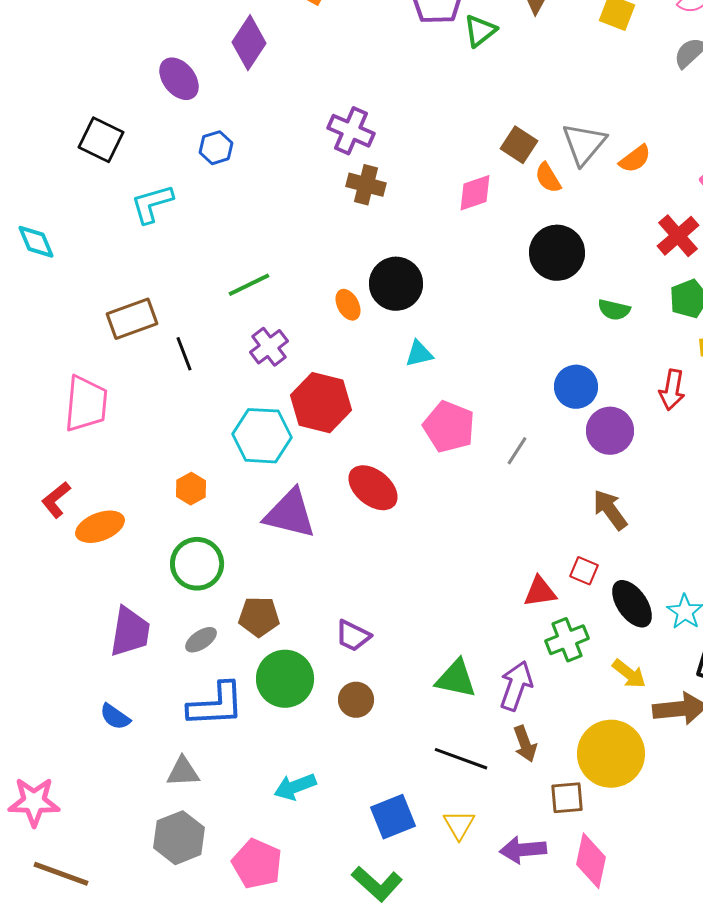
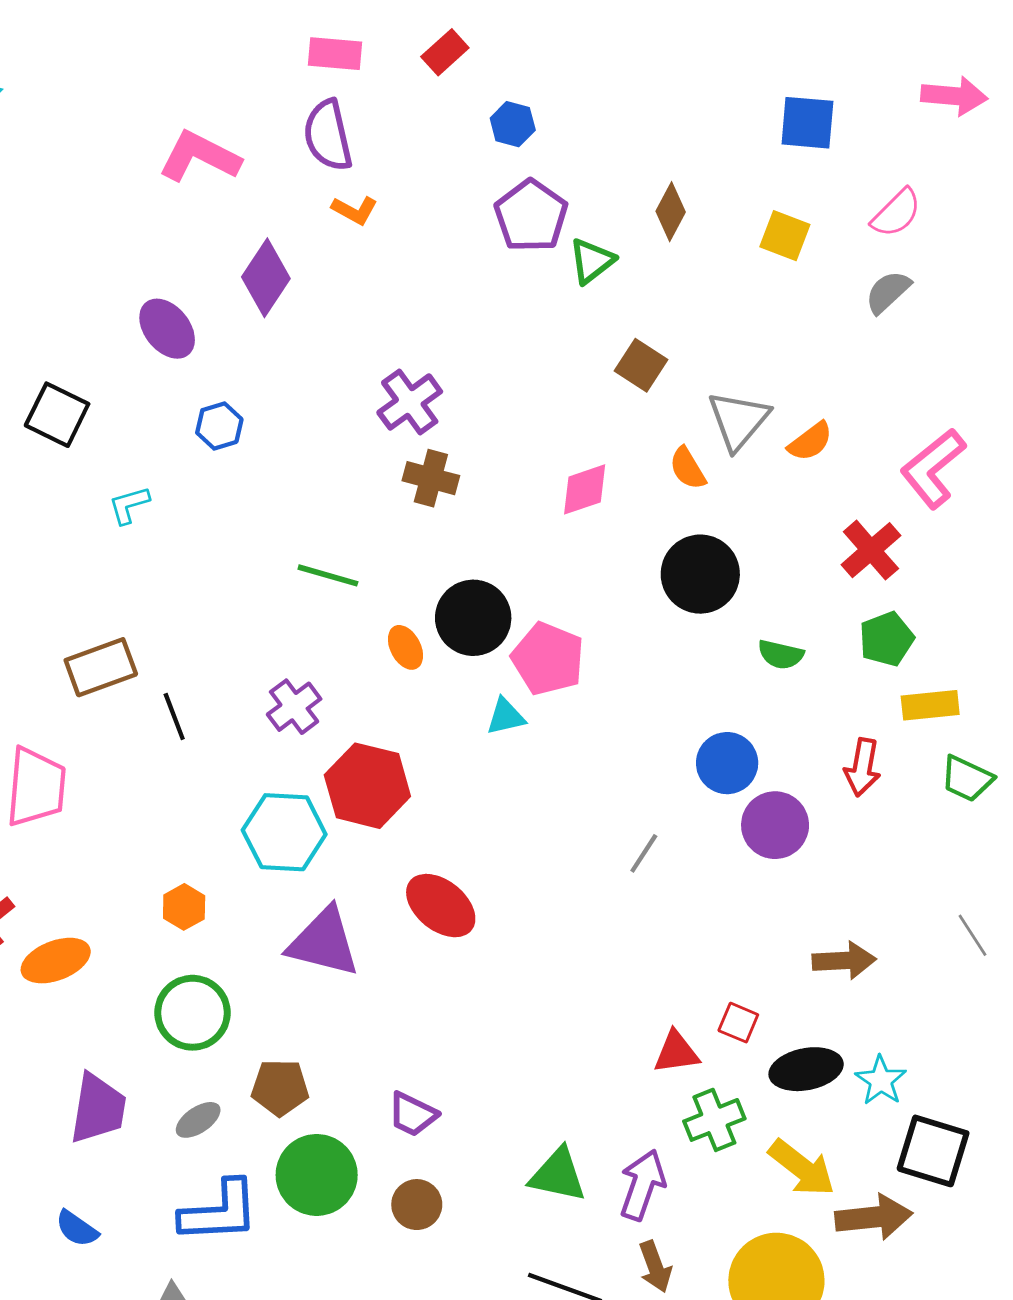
purple cross: (351, 131) -> (410, 402), turned 30
brown square: (519, 145) -> (641, 365), moved
cyan L-shape: (152, 204) -> (129, 505), size x0.7
green line: (249, 285) -> (328, 575), moved, turned 42
pink pentagon: (449, 427) -> (548, 659), moved
brown arrow: (610, 510) -> (844, 961), moved, turned 123
black ellipse: (632, 604) -> (806, 1069), turned -66
yellow arrow: (629, 674) -> (802, 1168), size x1.4

